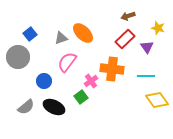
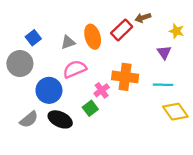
orange ellipse: (83, 33) -> (93, 37), turned 30
red rectangle: (125, 39) -> (122, 30), moved
pink semicircle: (67, 62) -> (75, 69), turned 30
blue circle: (44, 81) -> (49, 90), size x1.5

